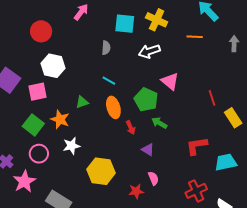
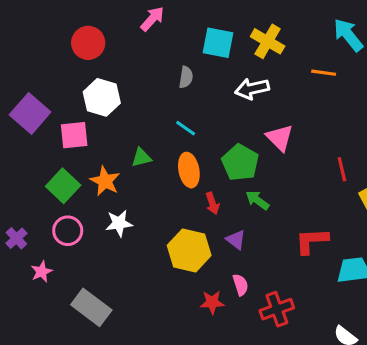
yellow hexagon: (101, 171) -> (189, 250), moved
pink star: (24, 181) -> (42, 272), size x0.6
red cross: (196, 191) -> (277, 309), moved

